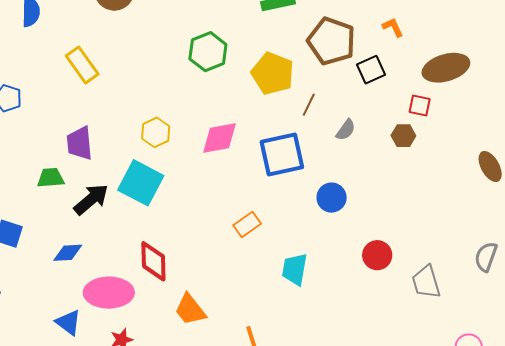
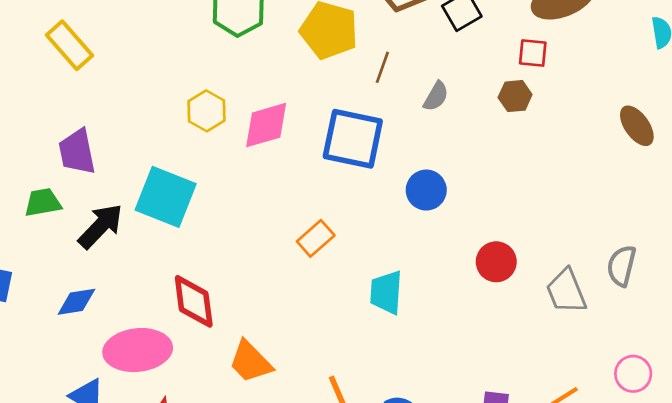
yellow hexagon: (156, 132) -> (206, 111), moved
blue square: (282, 154) -> (353, 139), turned 30
gray semicircle: (486, 257) -> (622, 266), moved

